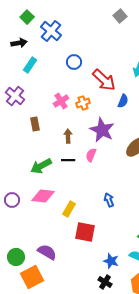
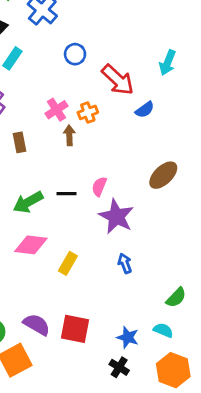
blue semicircle: (123, 101) -> (145, 110), turned 32
purple star: (102, 130) -> (116, 216), moved
brown arrow: (68, 136) -> (69, 135), moved
blue arrow: (109, 200) -> (125, 263), moved
red square: (85, 232) -> (75, 329), moved

